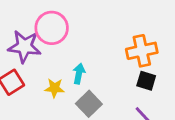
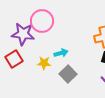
cyan arrow: (79, 74) -> (61, 53), turned 64

